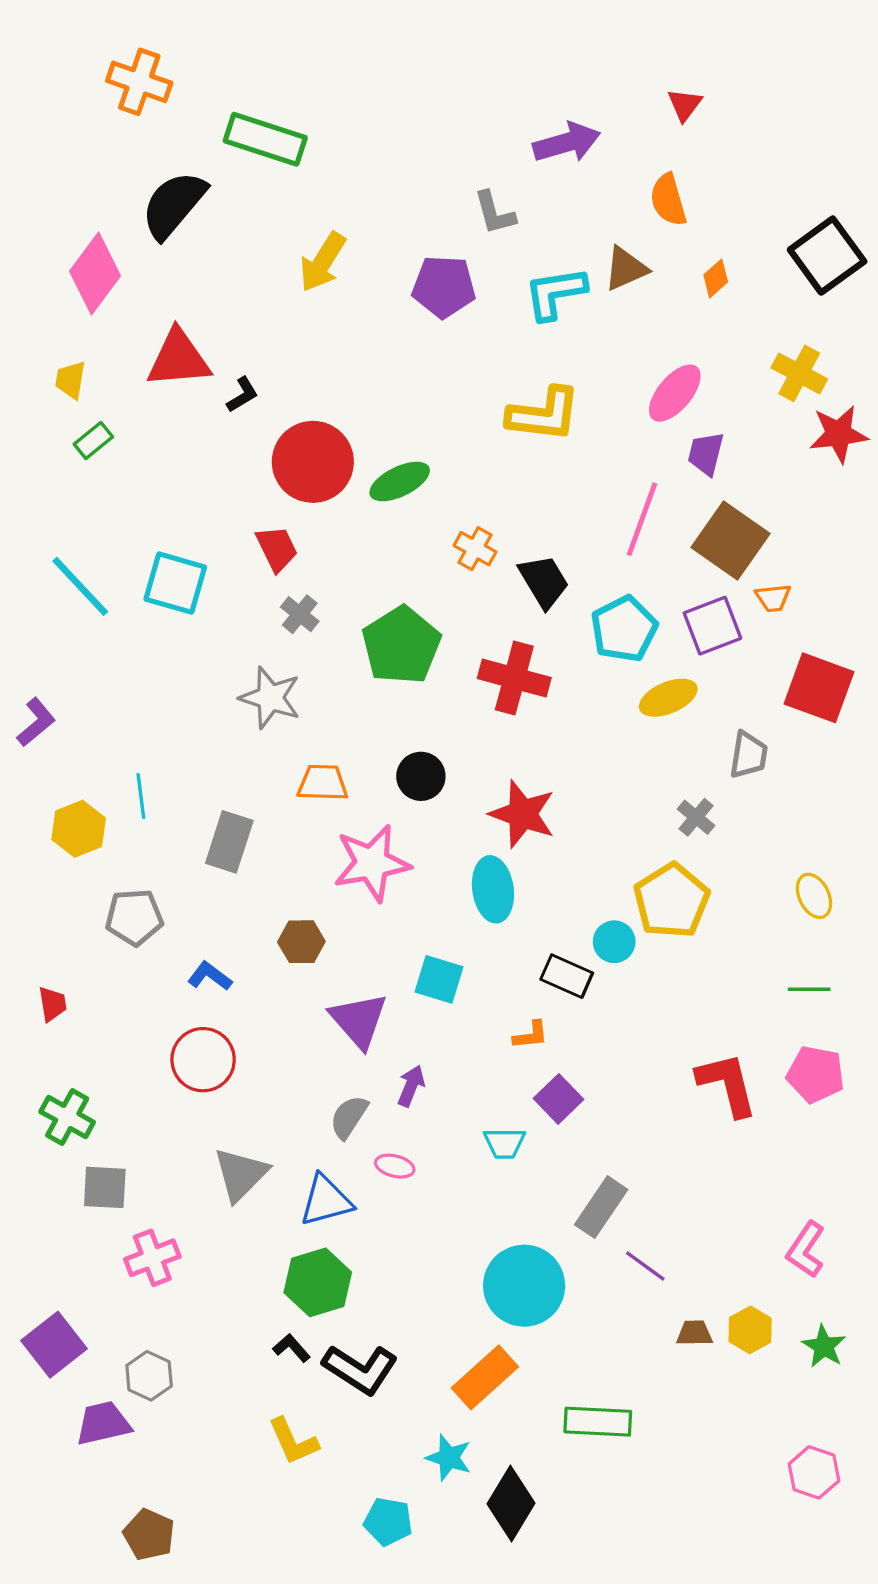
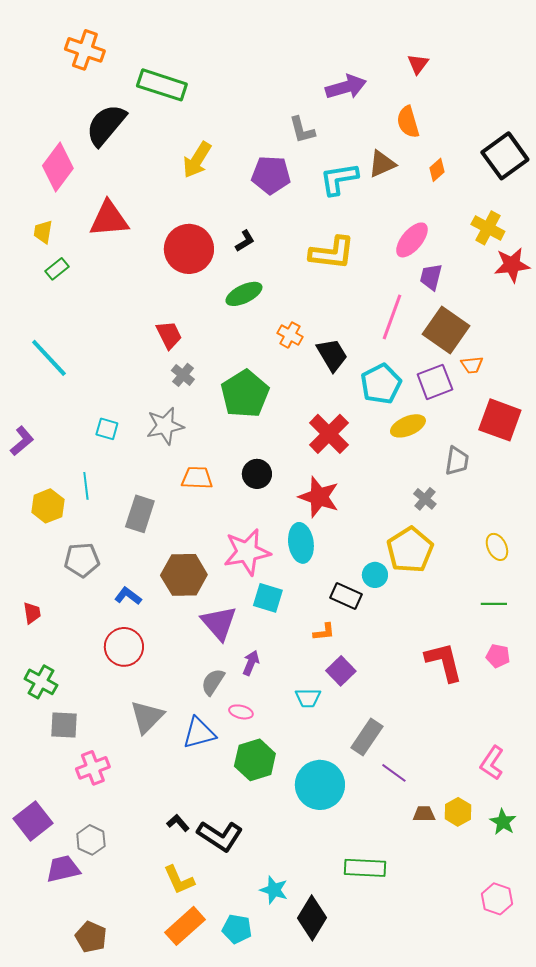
black L-shape: (242, 395) -> (245, 241), moved
red circle: (313, 462) -> (189, 249), moved
cyan square: (175, 583) -> (107, 429), moved, size x0.6
red cross: (514, 678) -> (329, 434), moved, turned 30
gray star: (270, 698) -> (165, 426), turned -30
pink star: (372, 863) -> (247, 552), moved
brown hexagon: (301, 942) -> (184, 575), size x1.6
pink pentagon: (816, 1074) -> (498, 656), size x0.7
green hexagon: (318, 1282) -> (255, 760), moved
orange rectangle: (485, 1377) -> (185, 926), moved

